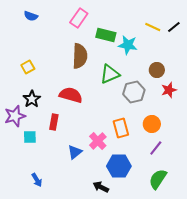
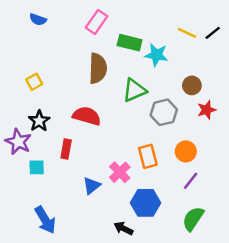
purple star: (15, 116) -> (18, 142), turned -30
blue arrow: (37, 180) -> (45, 220), size x1.6

